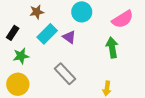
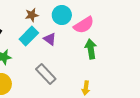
brown star: (37, 12) -> (32, 15), moved
pink semicircle: (123, 19) -> (84, 25), moved

